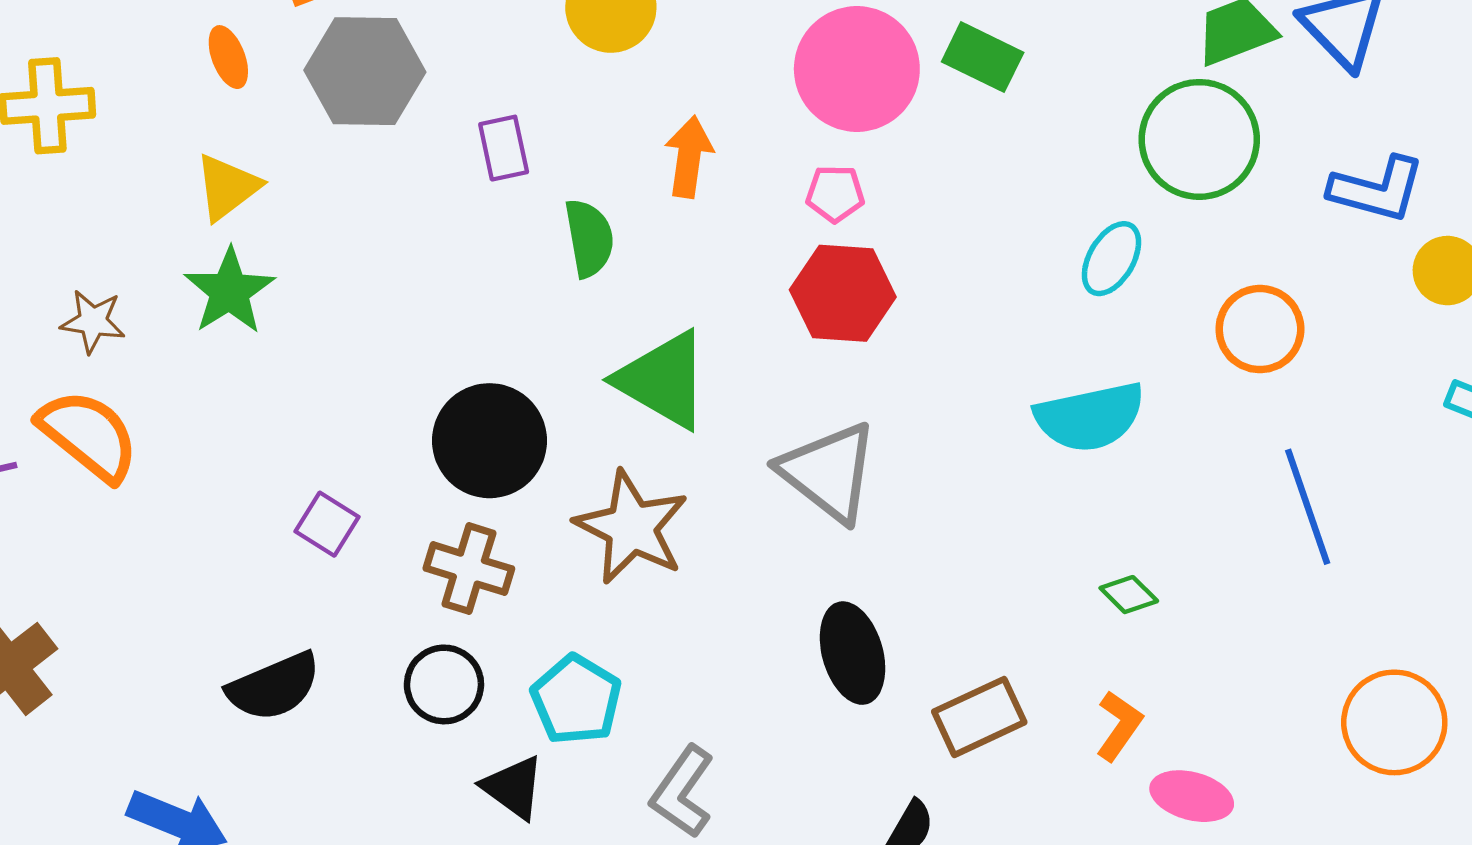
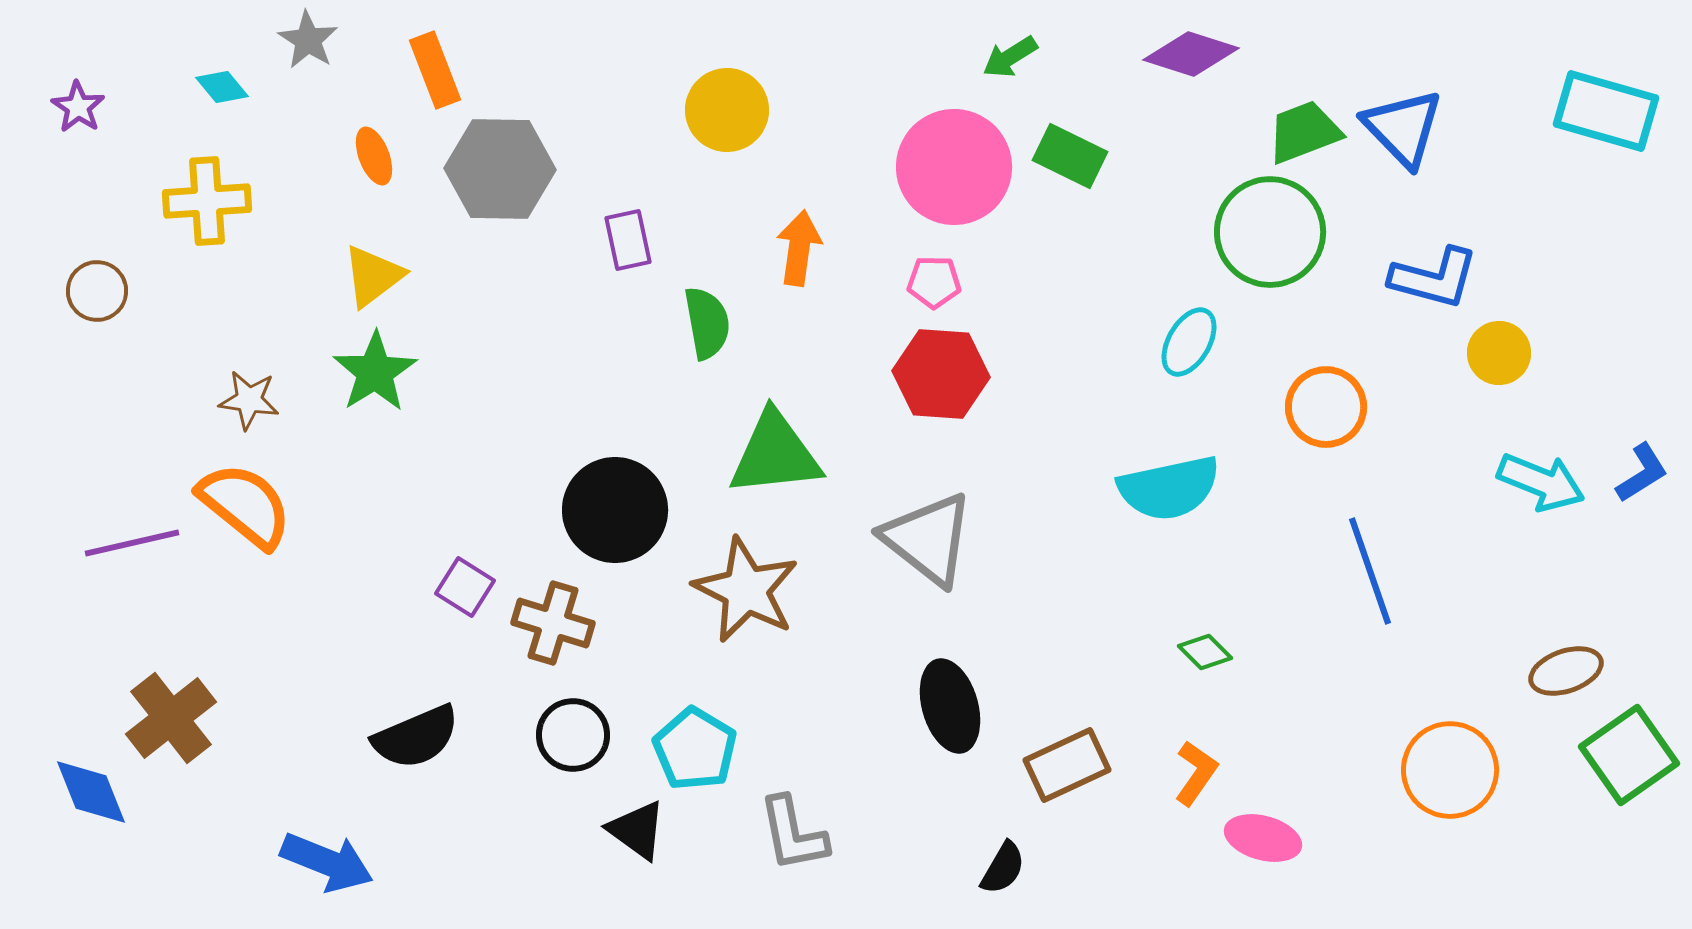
green triangle: (663, 380) -> (775, 454), turned -36
brown cross: (469, 569) -> (553, 623), moved
gray L-shape: (682, 792) -> (793, 834), turned -46

